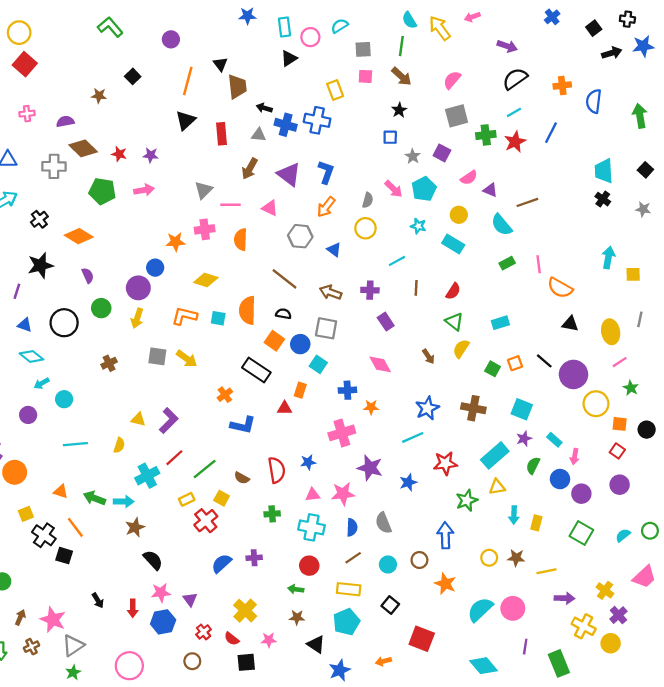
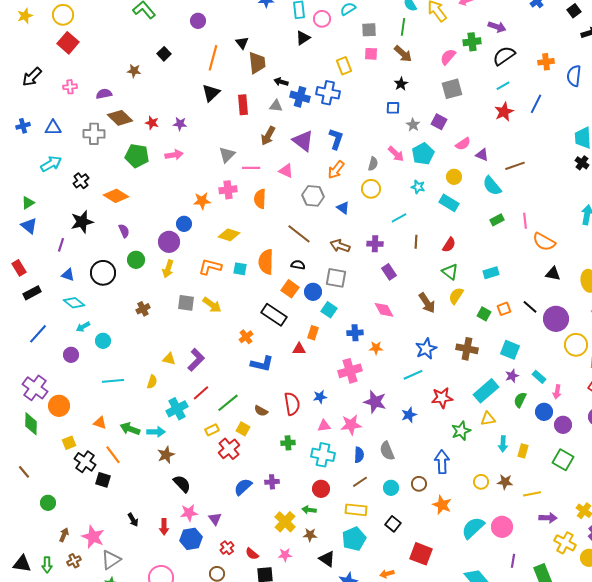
green cross: (486, 135) -> (472, 42), moved
brown arrow: (428, 356) -> (427, 303), size x1.5
yellow cross: (245, 611) -> (285, 522), moved

